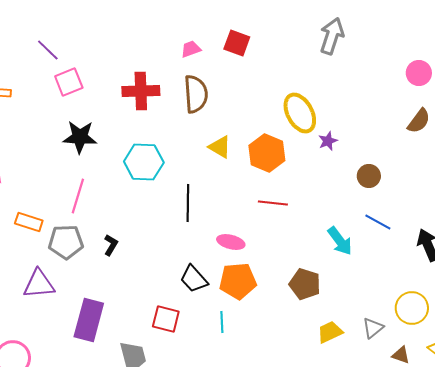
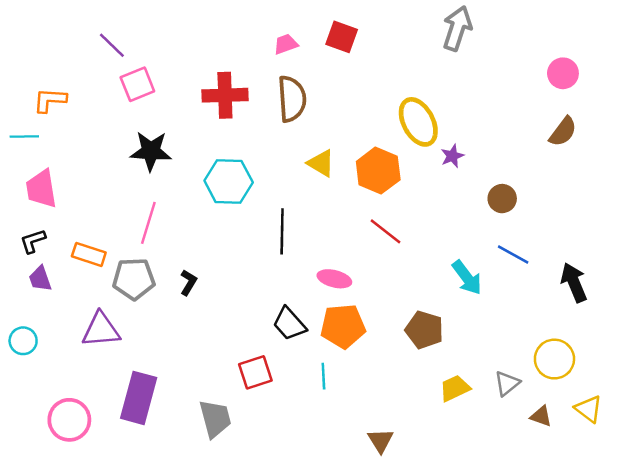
red line: (273, 203) -> (385, 231), turned 32
red square: (166, 319) -> (255, 372), turned -32
purple rectangle: (89, 320) -> (139, 398), moved

